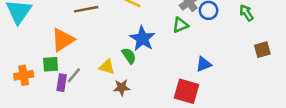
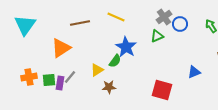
green semicircle: (129, 56) -> (115, 61), turned 72
green square: (51, 64) -> (49, 80), moved
blue triangle: (204, 64) -> (194, 72), moved
yellow triangle: (107, 67) -> (97, 70), turned -48

